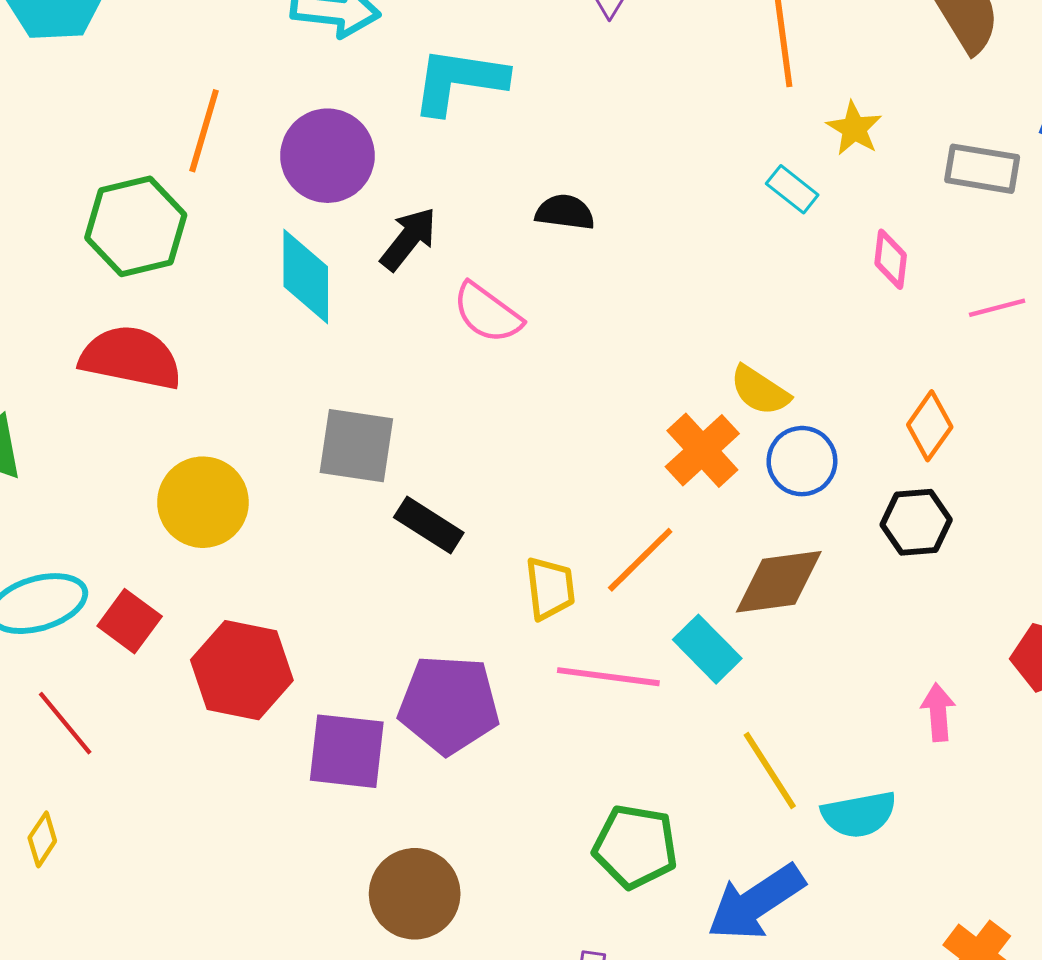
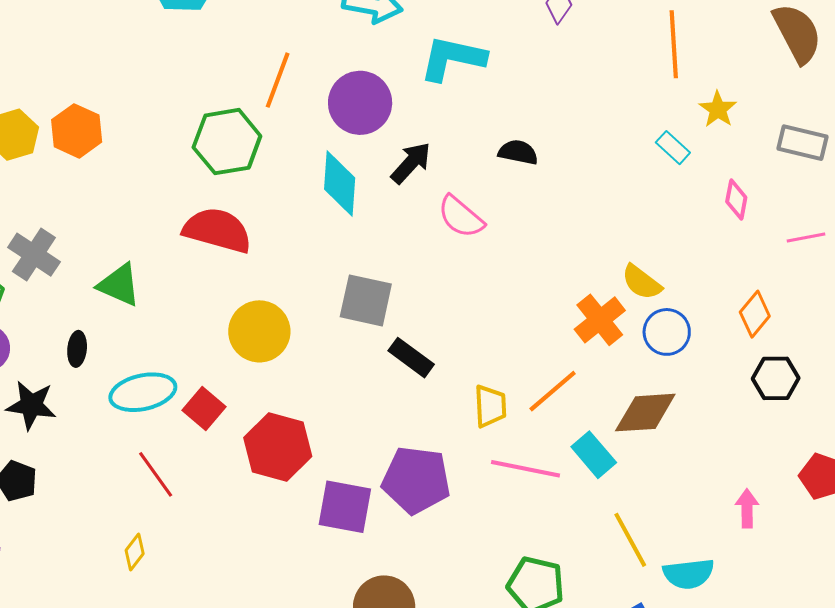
black hexagon: (916, 522) -> (776, 378), moved

